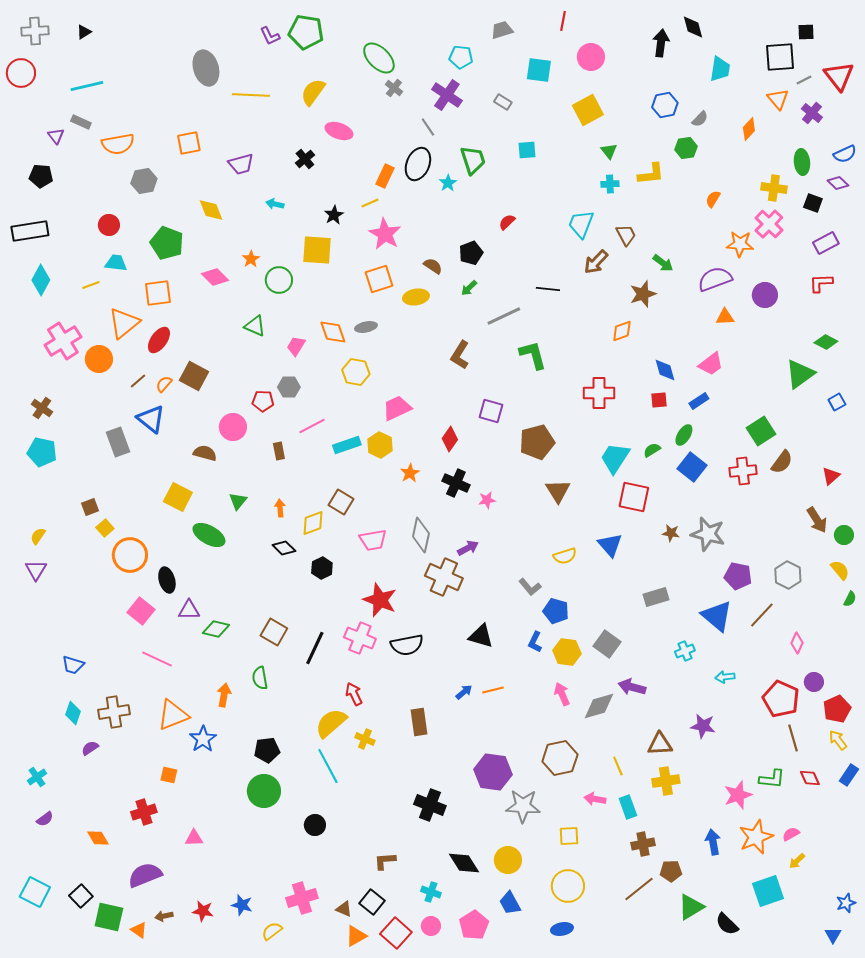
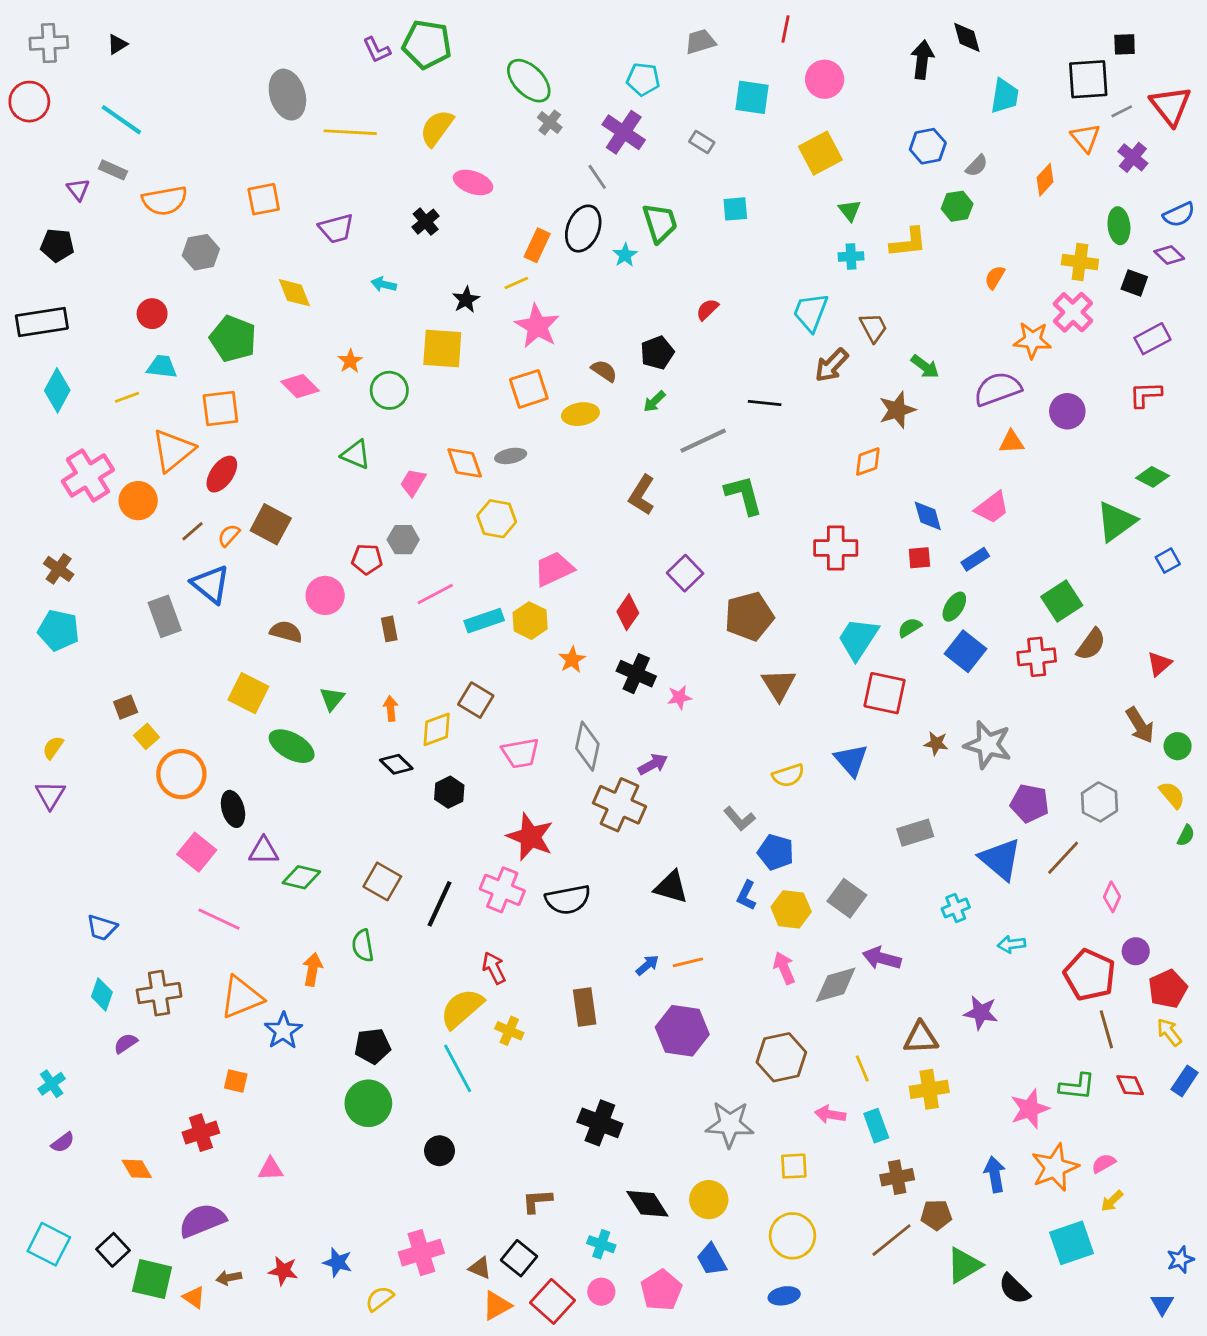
cyan line: (87, 86) -> (121, 120), turned 48
purple square: (491, 411) -> (685, 573), turned 30
purple hexagon: (493, 772) -> (682, 1031), moved

